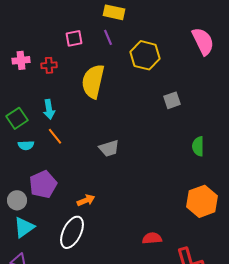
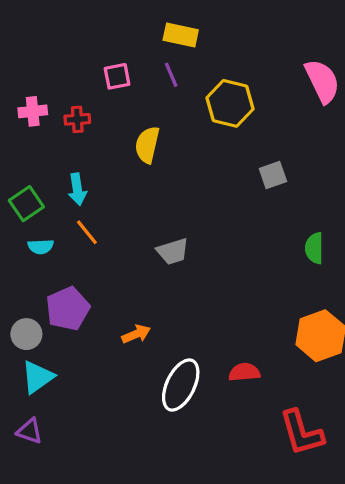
yellow semicircle: (93, 81) -> (147, 145), size x0.7
white ellipse: (72, 232) -> (181, 385), moved
red semicircle: (152, 238) -> (244, 372), moved

